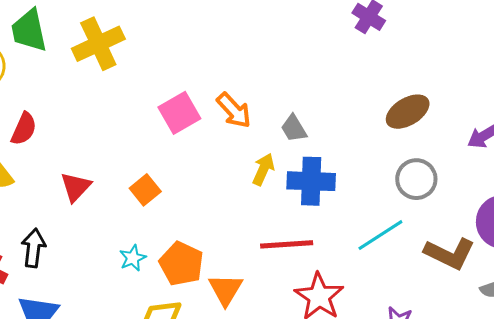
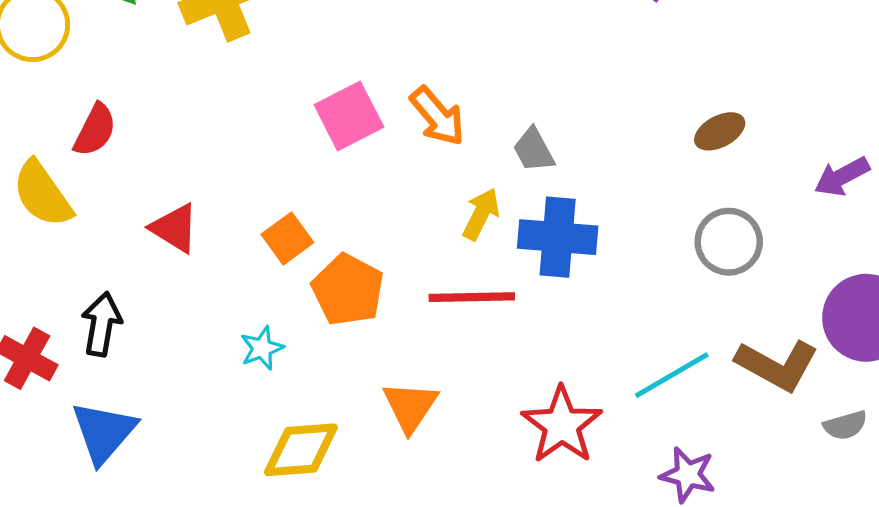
brown ellipse: (408, 112) -> (720, 131), size x0.7
red triangle: (76, 187) -> (175, 228), turned -44
cyan line: (380, 235) -> (672, 375), moved
red line: (287, 244) -> (472, 297), moved
orange pentagon: (181, 264) -> (348, 290), moved

